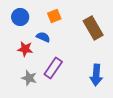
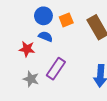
orange square: (54, 16) -> (66, 20), moved
blue circle: (20, 17) -> (43, 16), moved

